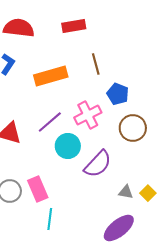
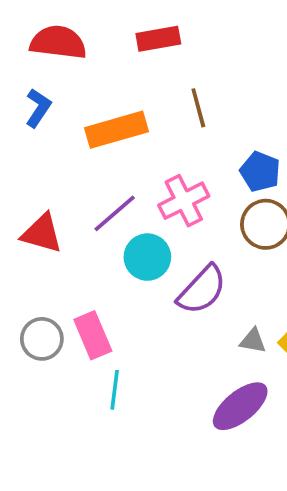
blue pentagon: (118, 94) -> (260, 172), moved

